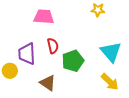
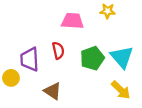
pink trapezoid: (44, 17) -> (72, 21), moved
green pentagon: (73, 61) -> (92, 58), moved

